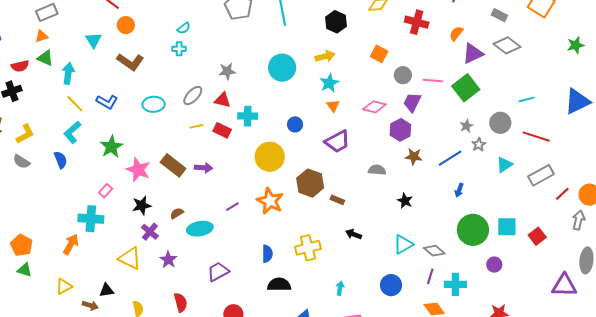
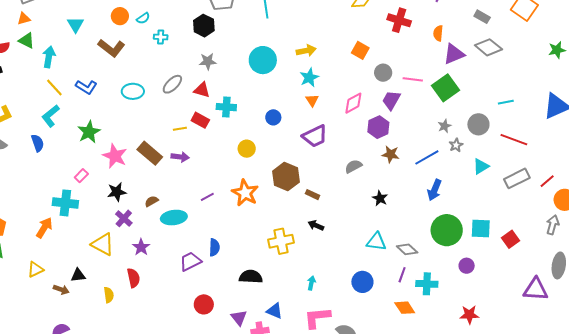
black hexagon: (336, 22) -> (204, 26), moved
orange circle: (126, 25) -> (120, 16), moved
cyan semicircle: (184, 28) -> (143, 18), moved
orange semicircle: (456, 33) -> (438, 33), turned -35
pink diamond: (374, 107) -> (353, 103), turned -45
yellow line: (197, 126) -> (180, 129), moved
yellow circle: (270, 157) -> (247, 149), size x0.6
gray semicircle: (377, 170) -> (353, 166), turned -36
blue arrow: (459, 190) -> (434, 190), size x1.5
red line: (562, 194) -> (547, 181), moved
black arrow: (354, 234) -> (316, 225), moved
cyan triangle: (403, 244) -> (376, 242), turned 35
blue semicircle: (267, 254) -> (214, 247), moved
red semicircle: (181, 303) -> (133, 278), moved

